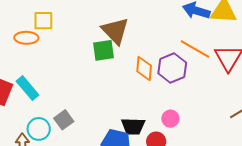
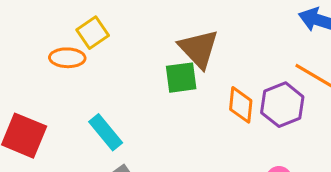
yellow square: (43, 21) -> (93, 33), turned -35
cyan rectangle: (28, 88) -> (106, 132), moved

